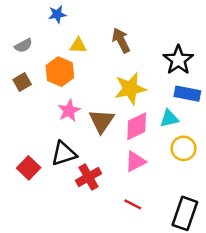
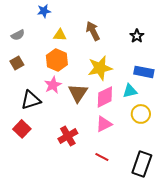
black star: (178, 60) -> (137, 36), moved, size x0.6
orange hexagon: (60, 72) -> (57, 60), moved
black triangle: (64, 154) -> (31, 100), moved

